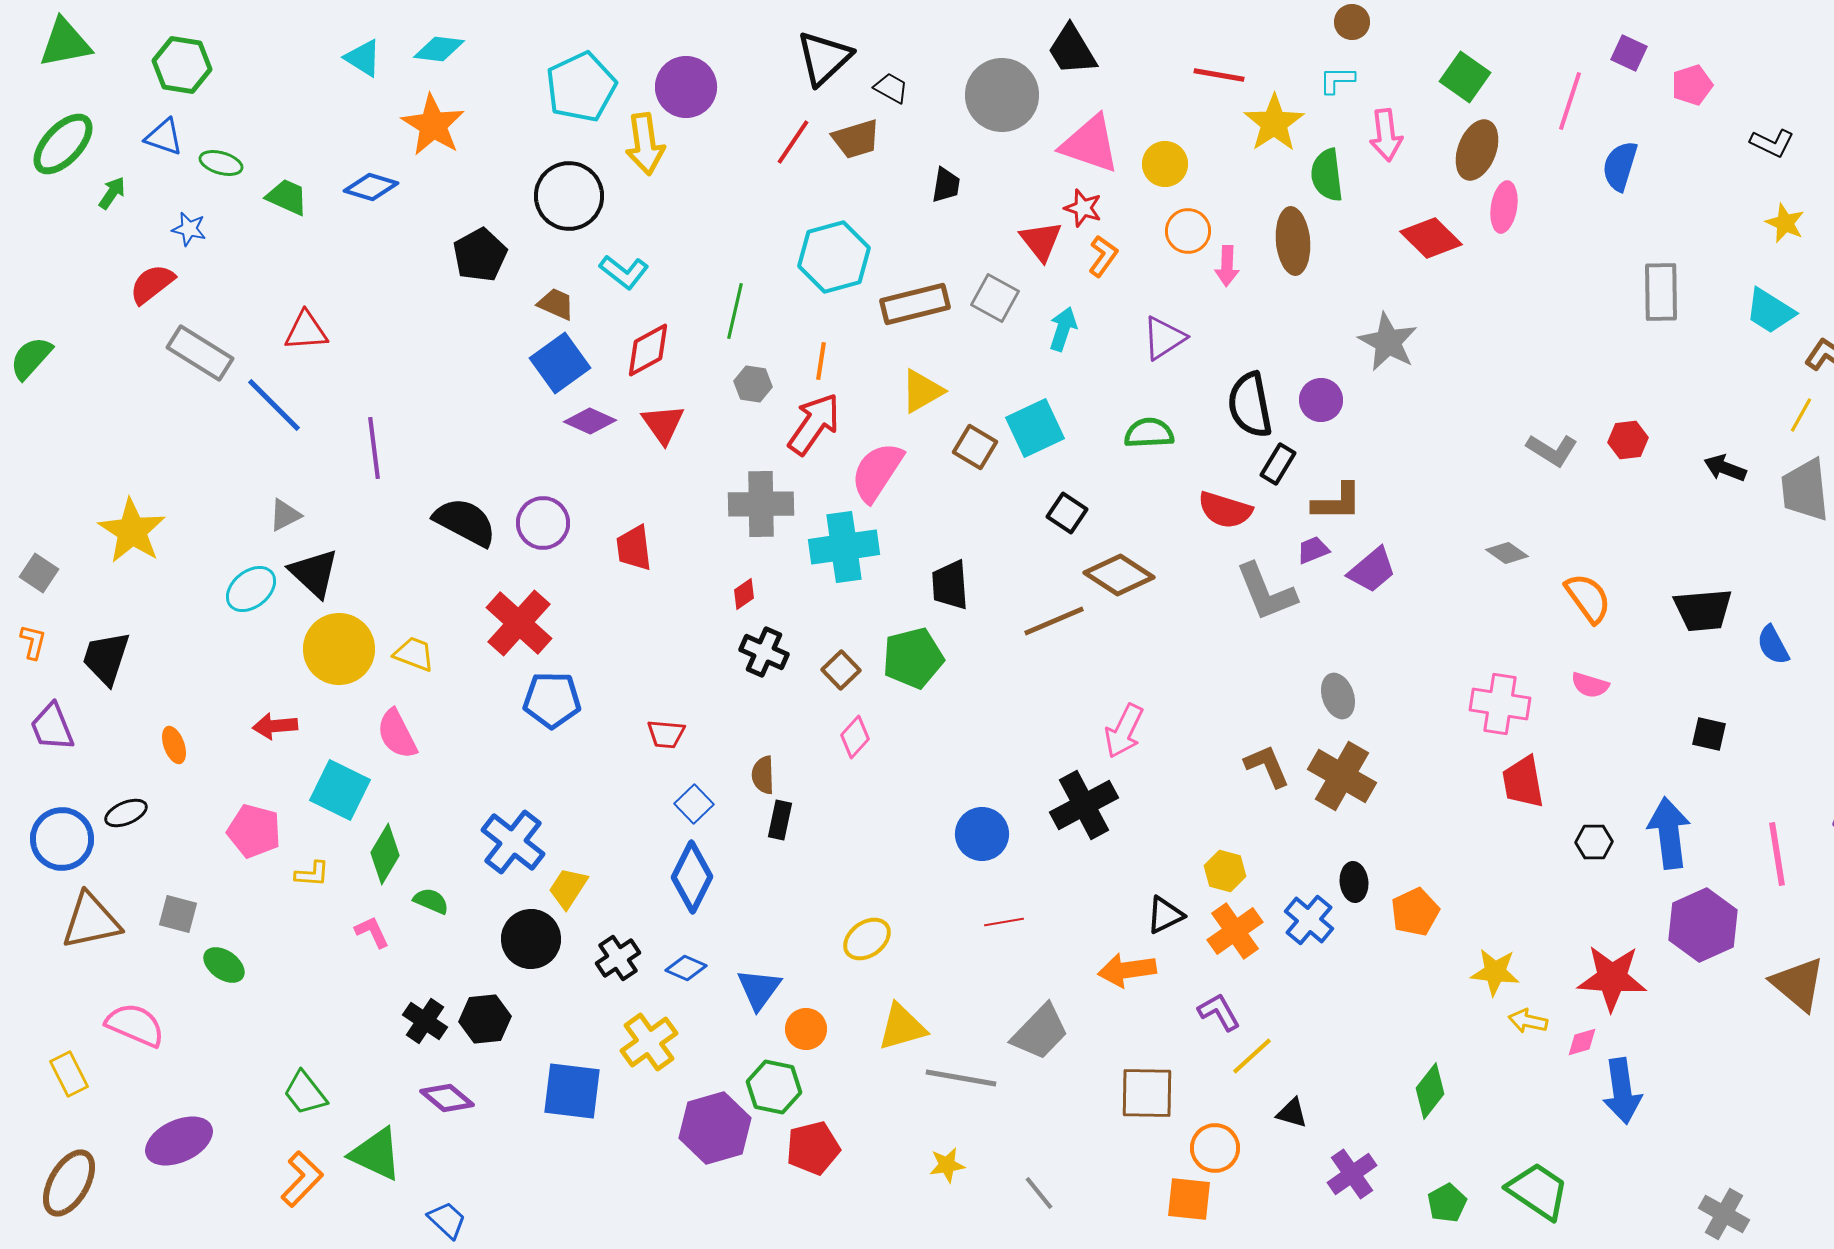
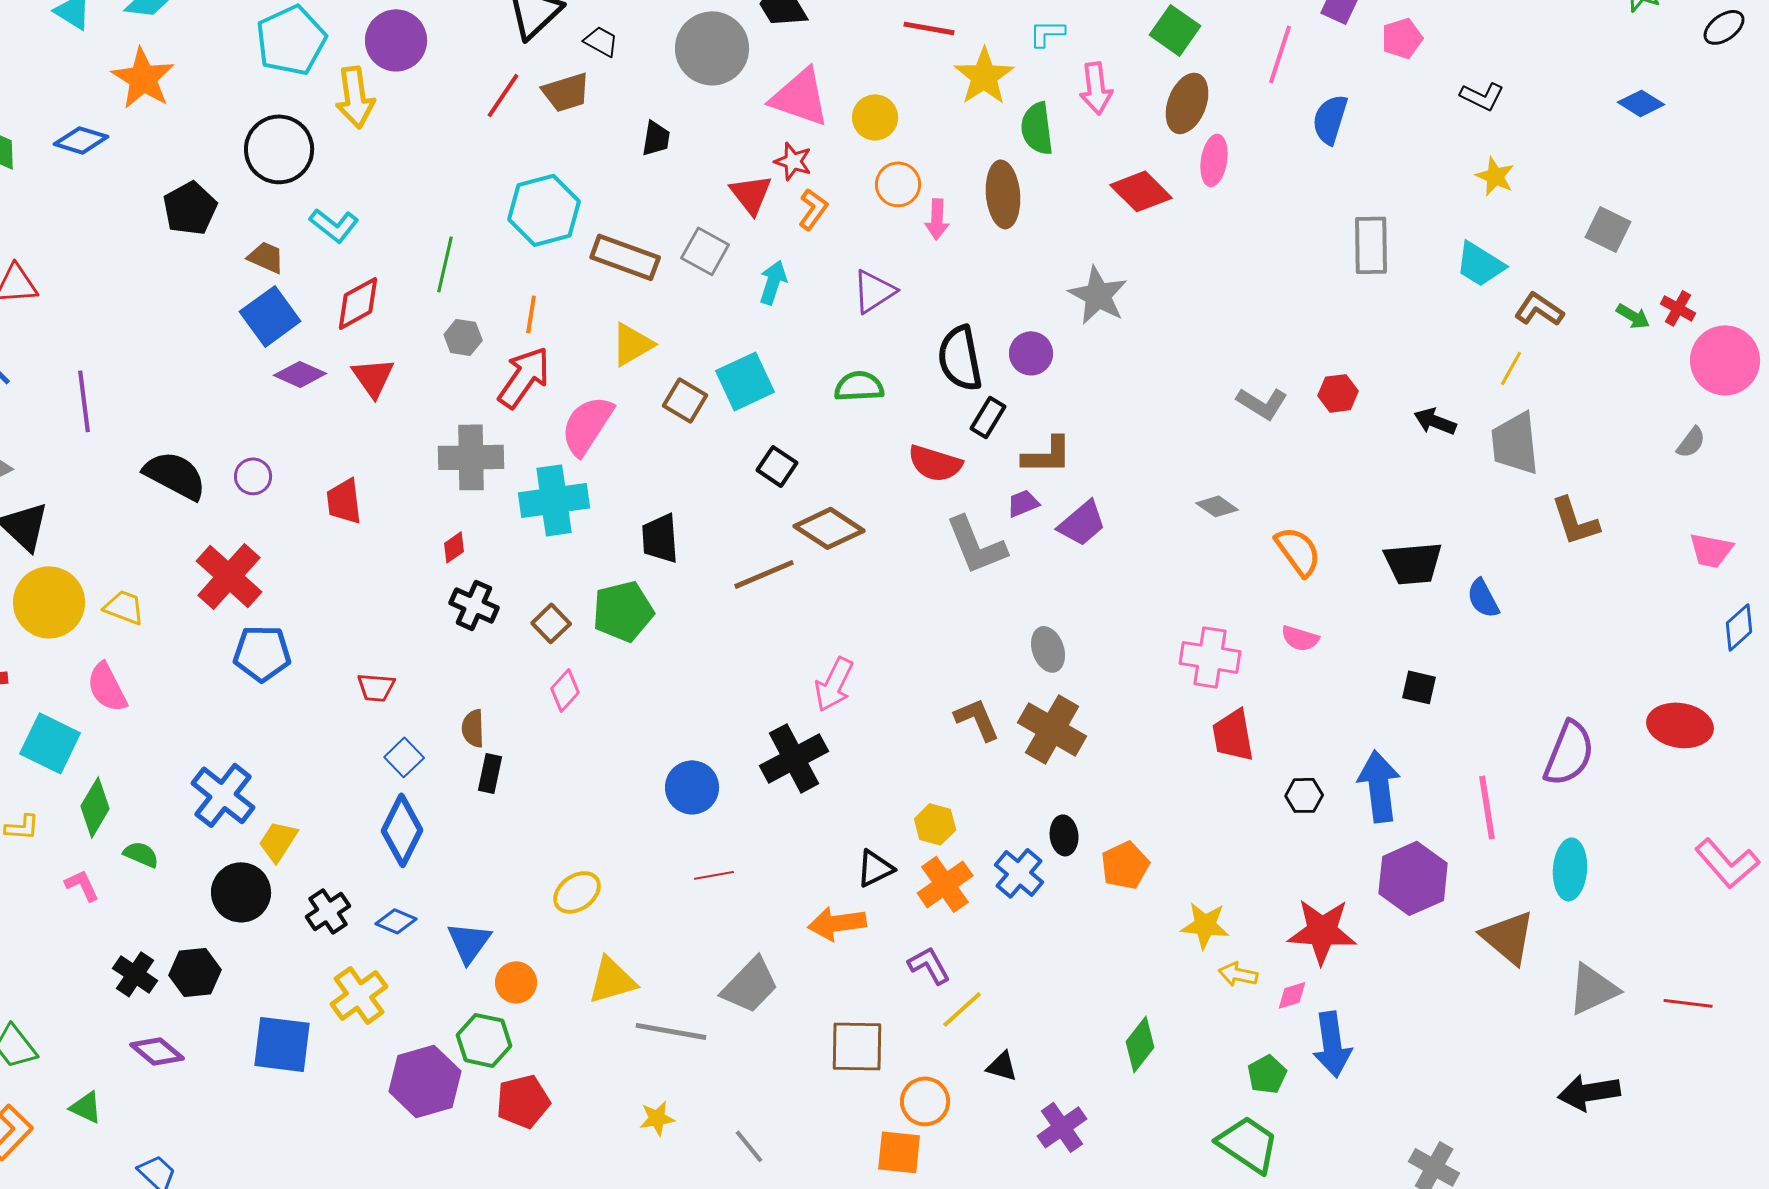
brown rectangle: (915, 304) -> (625, 257), turned 34
purple circle: (543, 523) -> (253, 476), size x0.7
green triangle: (376, 1154) -> (86, 1107), size x0.6
green pentagon: (1447, 1203) -> (1267, 1074), moved

